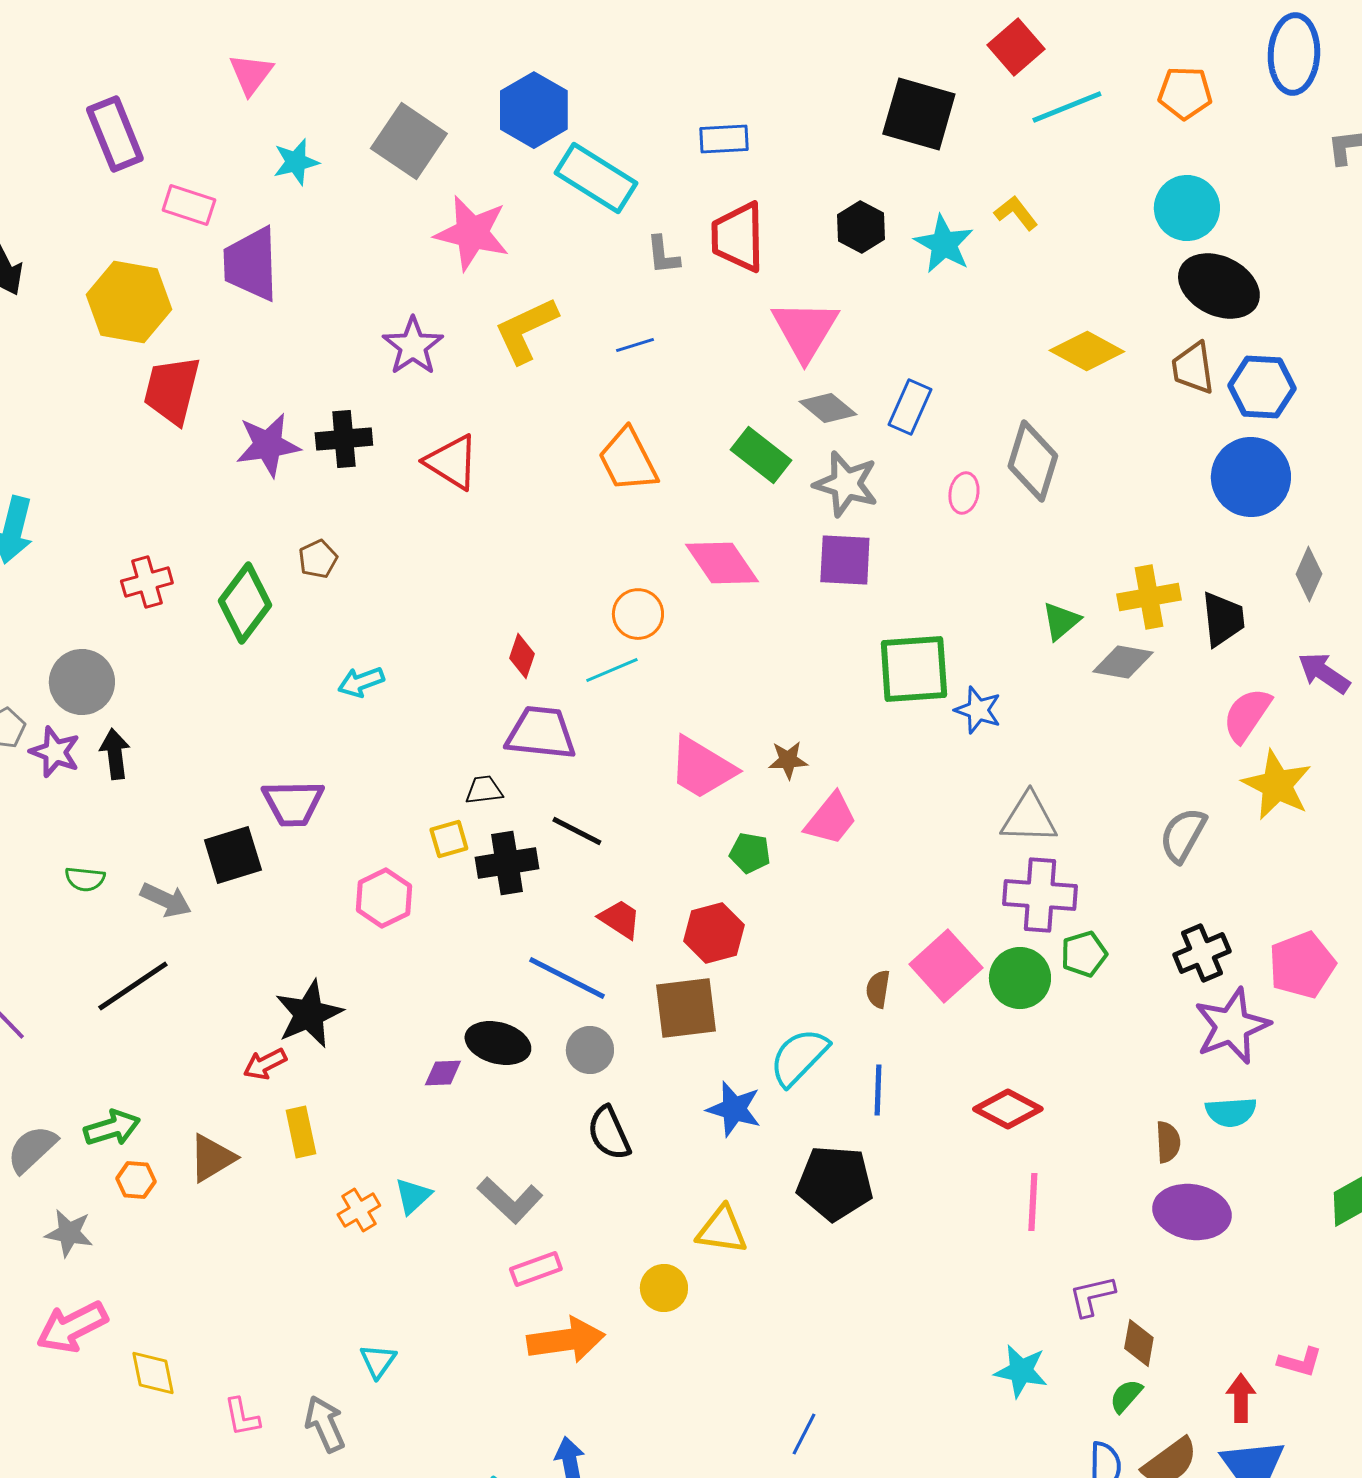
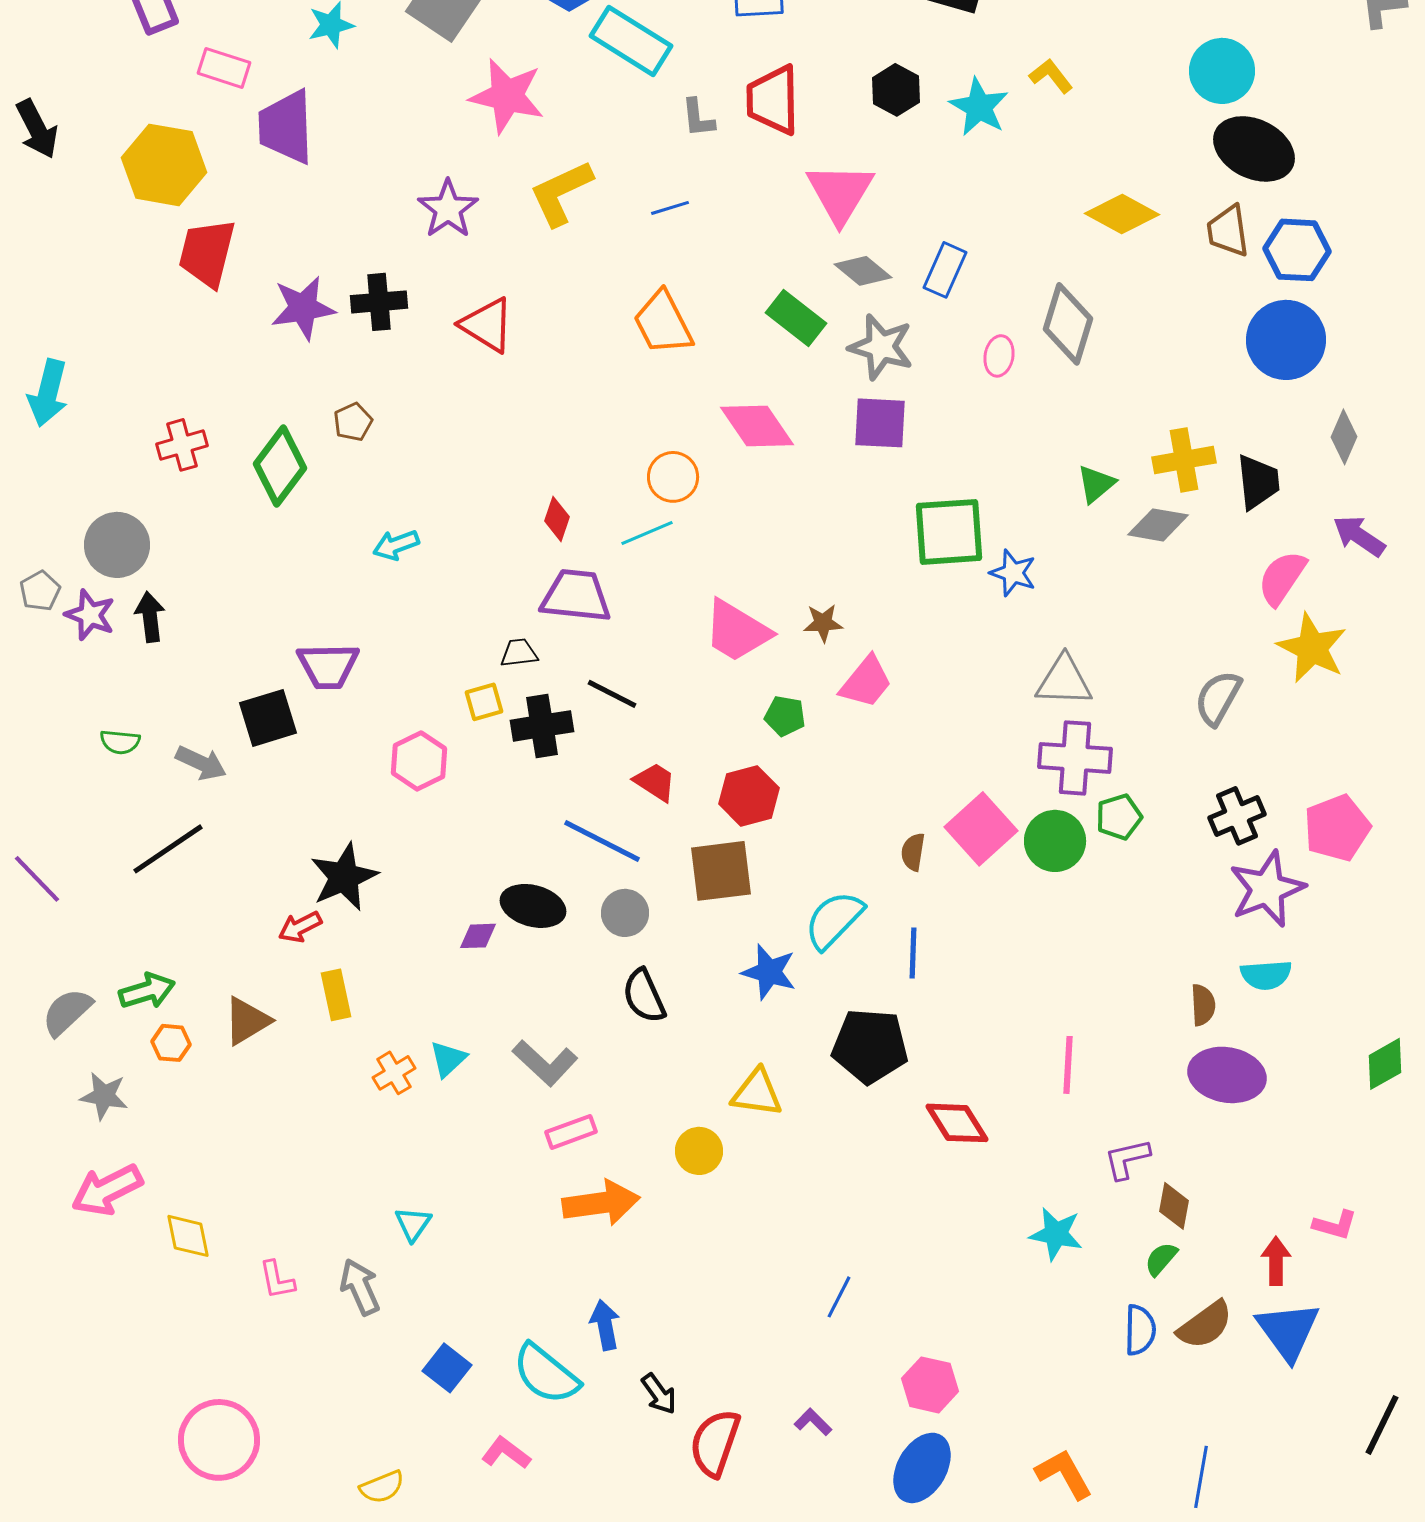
red diamond: (1008, 1109) -> (957, 1123), moved, turned 30

